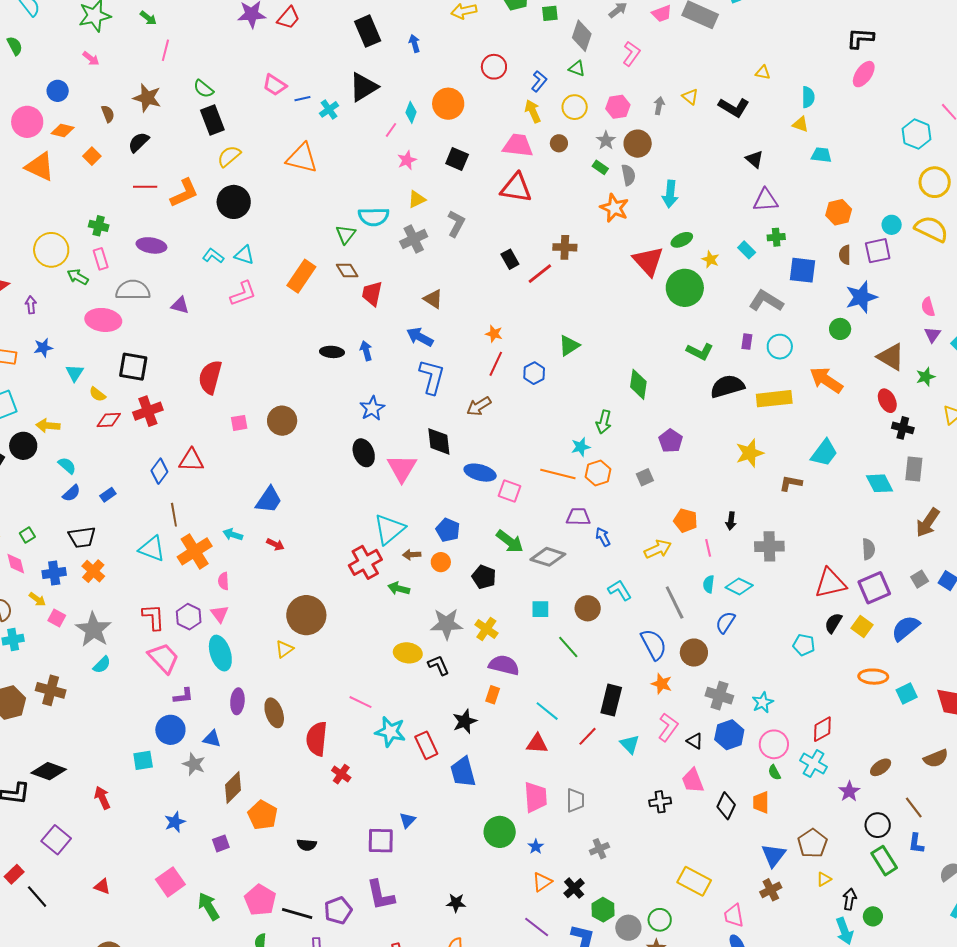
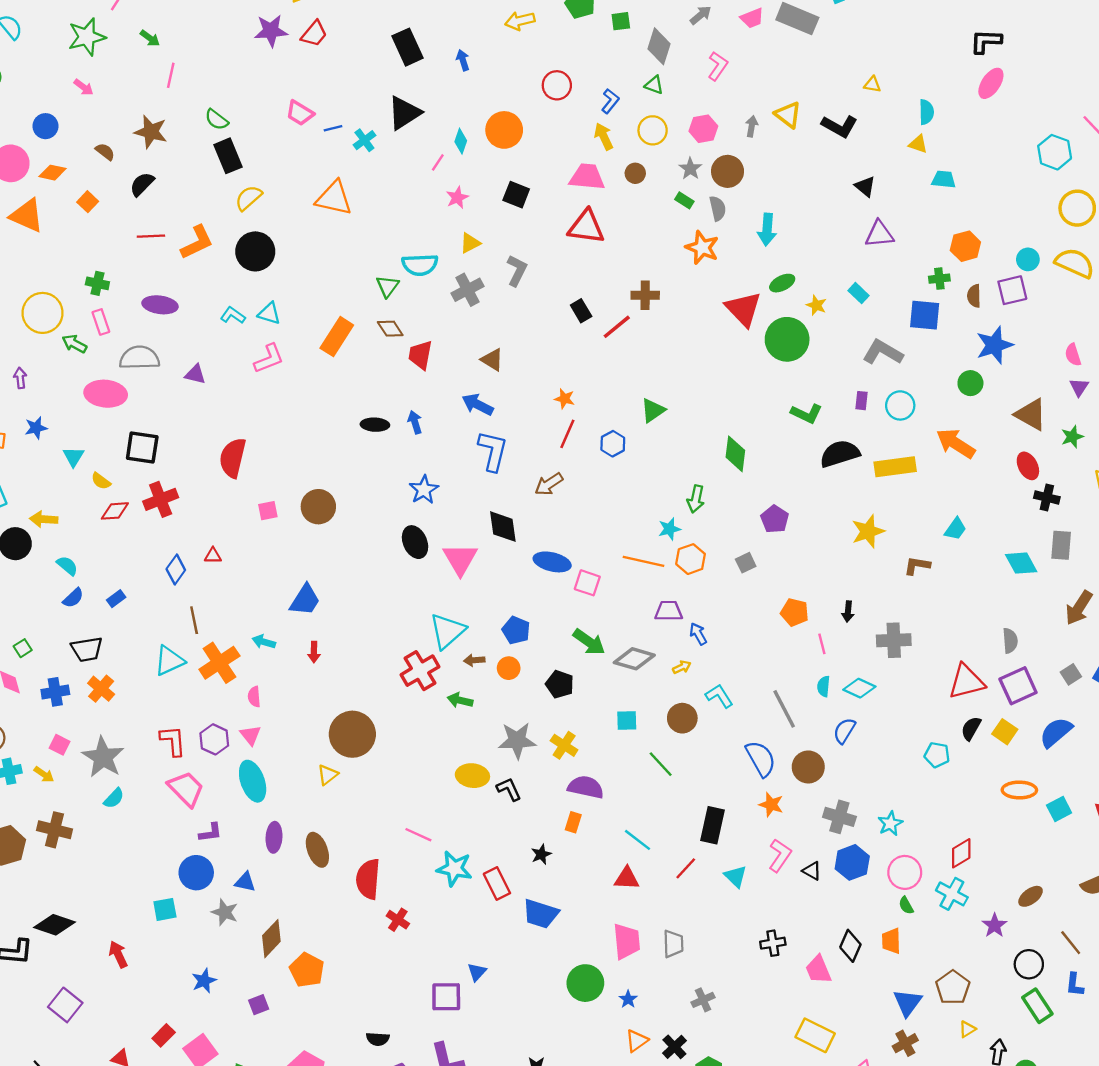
yellow triangle: (690, 97) -> (788, 115), size x1.4
brown semicircle: (108, 114) -> (105, 152), turned -30
green cross: (776, 237) -> (939, 279), moved
cyan trapezoid: (824, 453) -> (955, 529), size x0.7
red triangle: (191, 460) -> (213, 556), size x0.6
red arrow: (275, 544) -> (314, 652), turned 66
cyan triangle: (152, 549) -> (169, 661), turned -44
yellow arrow: (658, 549) -> (682, 667), moved, size x0.6
yellow arrow: (37, 599) -> (44, 774), moved
black star: (465, 721) -> (541, 854), size x0.7
blue trapezoid: (463, 772) -> (541, 914), turned -56
pink trapezoid: (693, 781) -> (818, 970), moved
black semicircle: (307, 845) -> (378, 1039), moved
red rectangle: (14, 874) -> (164, 1035), moved

